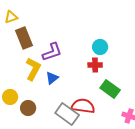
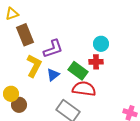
green rectangle: (110, 89) -> (78, 71), moved
red semicircle: (83, 106) -> (84, 89), moved
brown circle: (28, 108) -> (19, 105), moved

